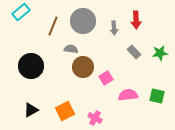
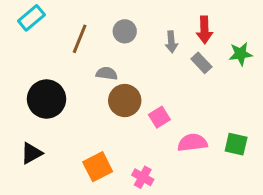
gray circle: (83, 21) -> (125, 31), size x0.6
gray rectangle: (134, 52) -> (201, 63), moved
green star: (160, 53) -> (241, 54), moved
black triangle: (31, 110) -> (31, 153), moved

